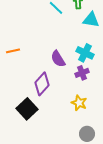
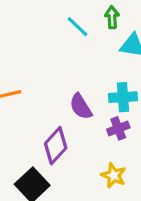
cyan cross: (85, 53) -> (123, 97), turned -30

